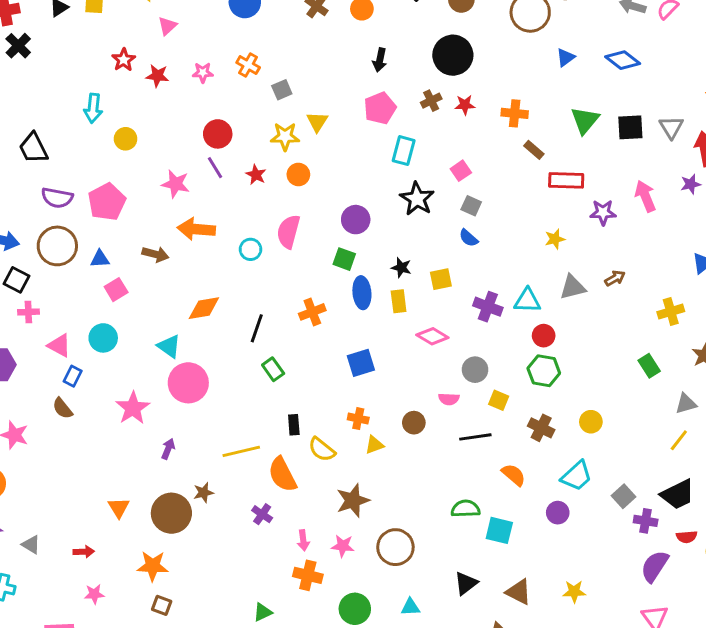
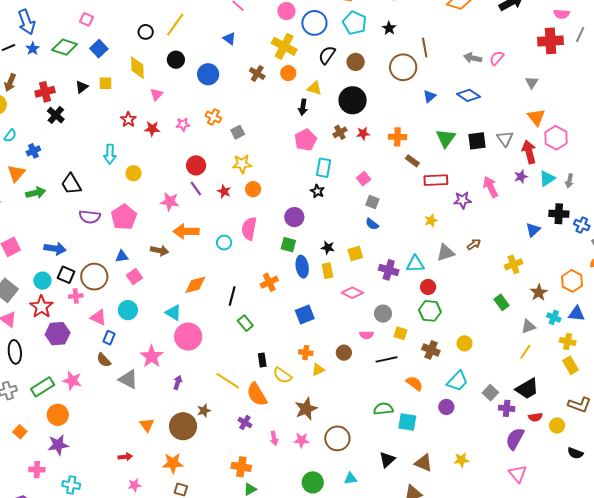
yellow triangle: (317, 122) -> (314, 88), moved, turned -42
black star: (417, 199) -> (317, 191), moved, size x0.6
brown circle: (57, 246) -> (94, 277), moved
yellow line: (241, 451) -> (228, 381), turned 50
gray triangle: (31, 545) -> (128, 379), moved, size x1.5
orange cross: (308, 575) -> (241, 467), moved

